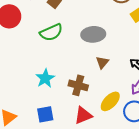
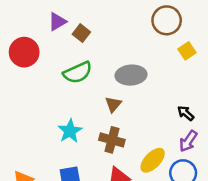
brown triangle: (102, 62) -> (113, 104), moved

